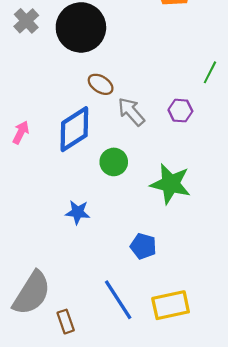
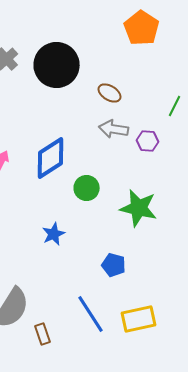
brown ellipse: (101, 84) -> (110, 93), moved
gray arrow: (131, 112) -> (114, 129), moved, turned -40
blue star: (78, 212) -> (54, 234), turned -30

